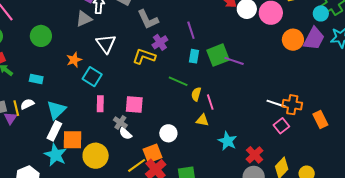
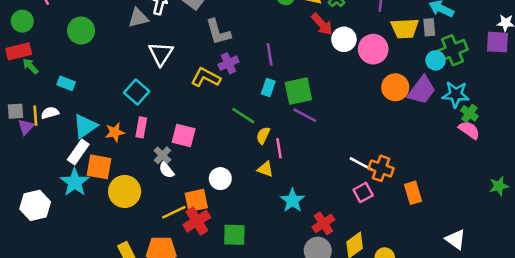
orange star: (74, 60) -> (115, 132), moved
purple line: (234, 61) -> (305, 115), moved

